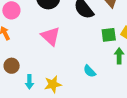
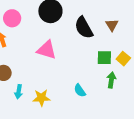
pink triangle: (51, 36) -> (47, 50), turned -35

